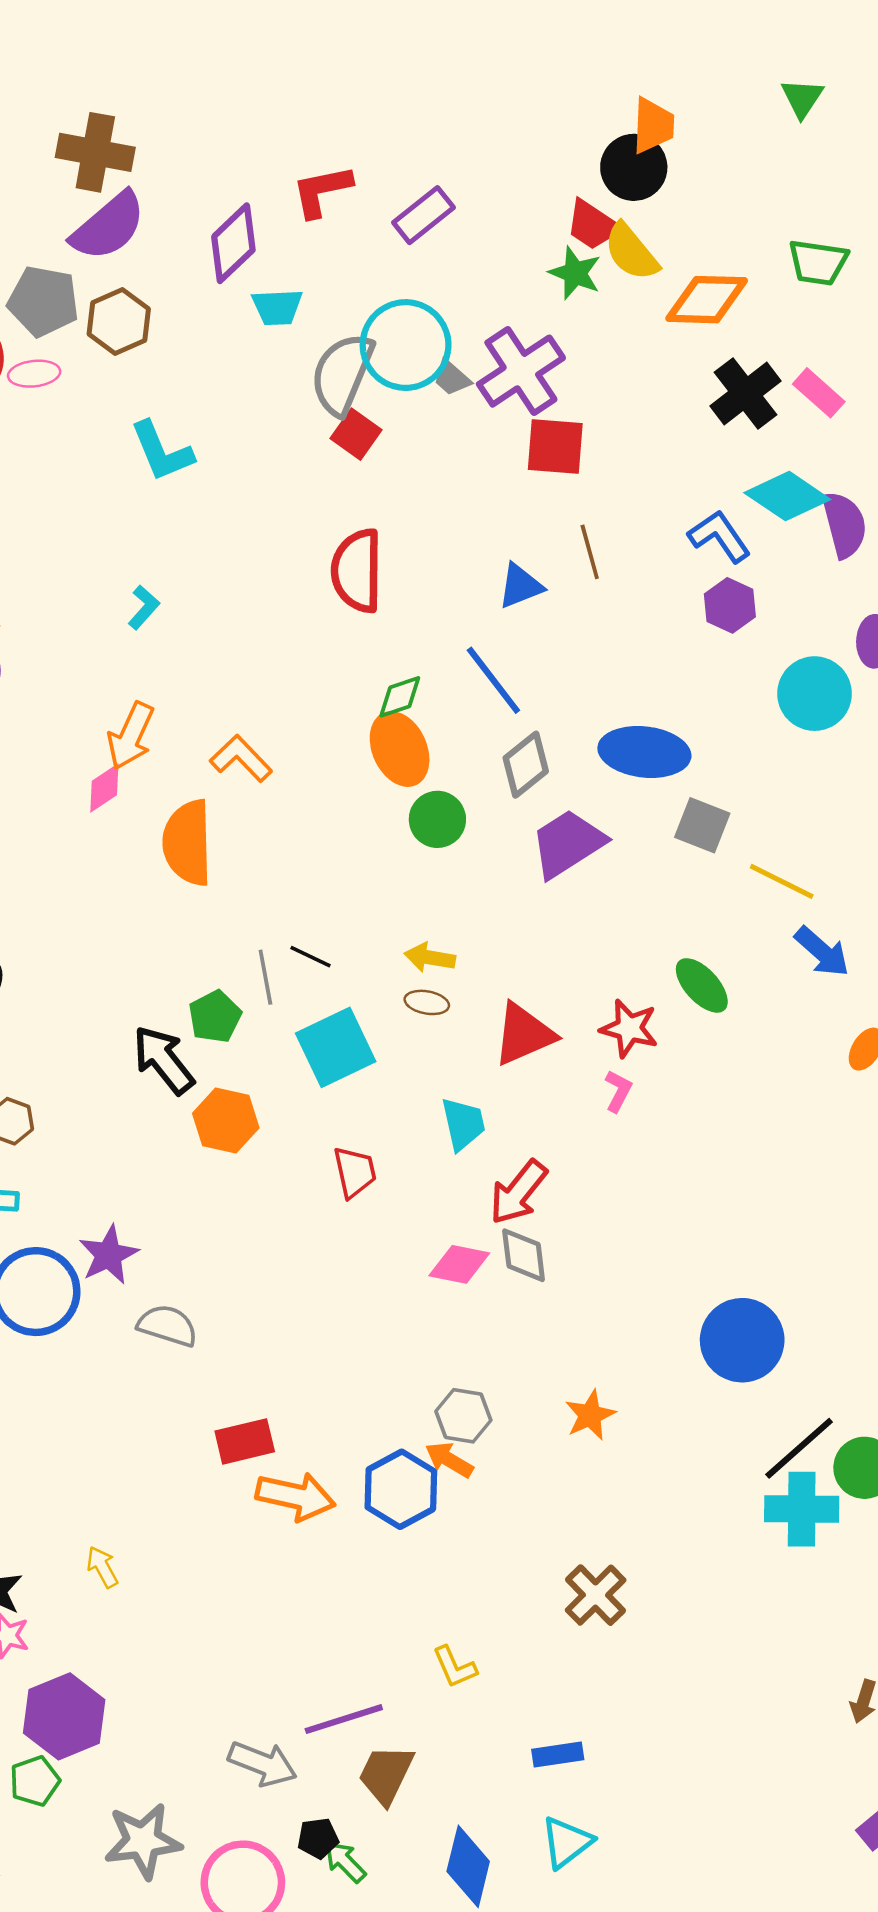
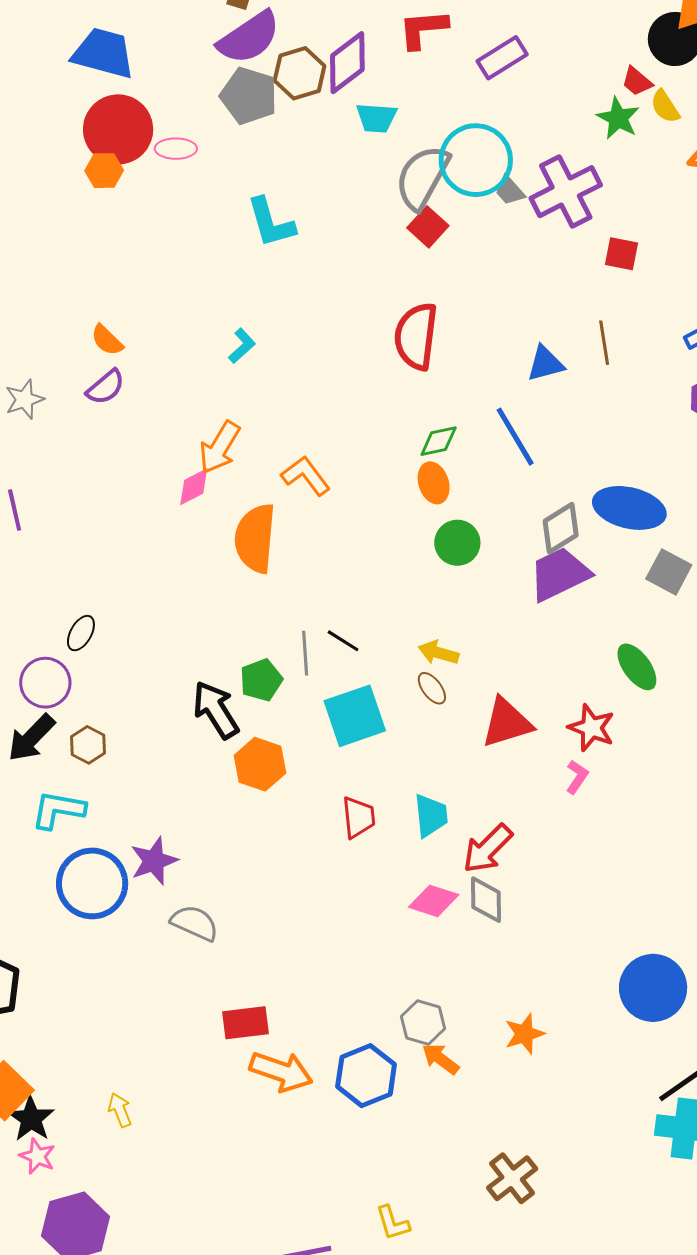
red trapezoid: (593, 225) -> (637, 81), size x0.7
yellow semicircle: (631, 252) -> (665, 106), size x0.7
gray pentagon: (43, 301) -> (249, 96), moved
brown hexagon: (119, 322) -> (300, 73), moved
red square: (555, 447) -> (621, 254), moved, size x0.7
orange ellipse: (400, 749) -> (434, 483), size x0.7
gray diamond: (526, 765) -> (561, 528), moved
green ellipse: (702, 985) -> (637, 667), moved
brown ellipse: (427, 1002) -> (432, 688), turned 36
cyan trapezoid: (463, 1124) -> (431, 816), moved
orange arrow: (449, 1460) -> (440, 1059), moved

